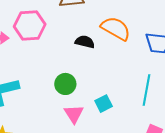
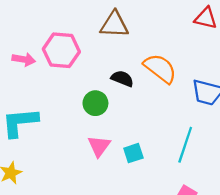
green circle: (65, 84) -> (95, 103), moved
pink triangle: (74, 114) -> (99, 146), moved

